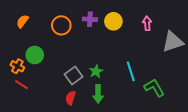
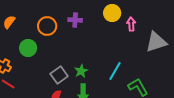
yellow circle: (113, 21) -> (112, 13), moved
green circle: (35, 55) -> (28, 48), moved
cyan line: (131, 71) -> (115, 71), turned 48

